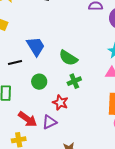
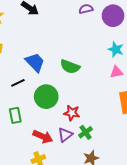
green cross: (74, 81) -> (85, 132), moved
green circle: (39, 82) -> (46, 97), size x1.5

